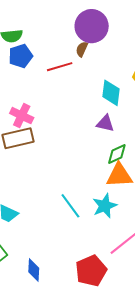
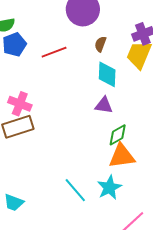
brown semicircle: (82, 49) -> (100, 44), moved

